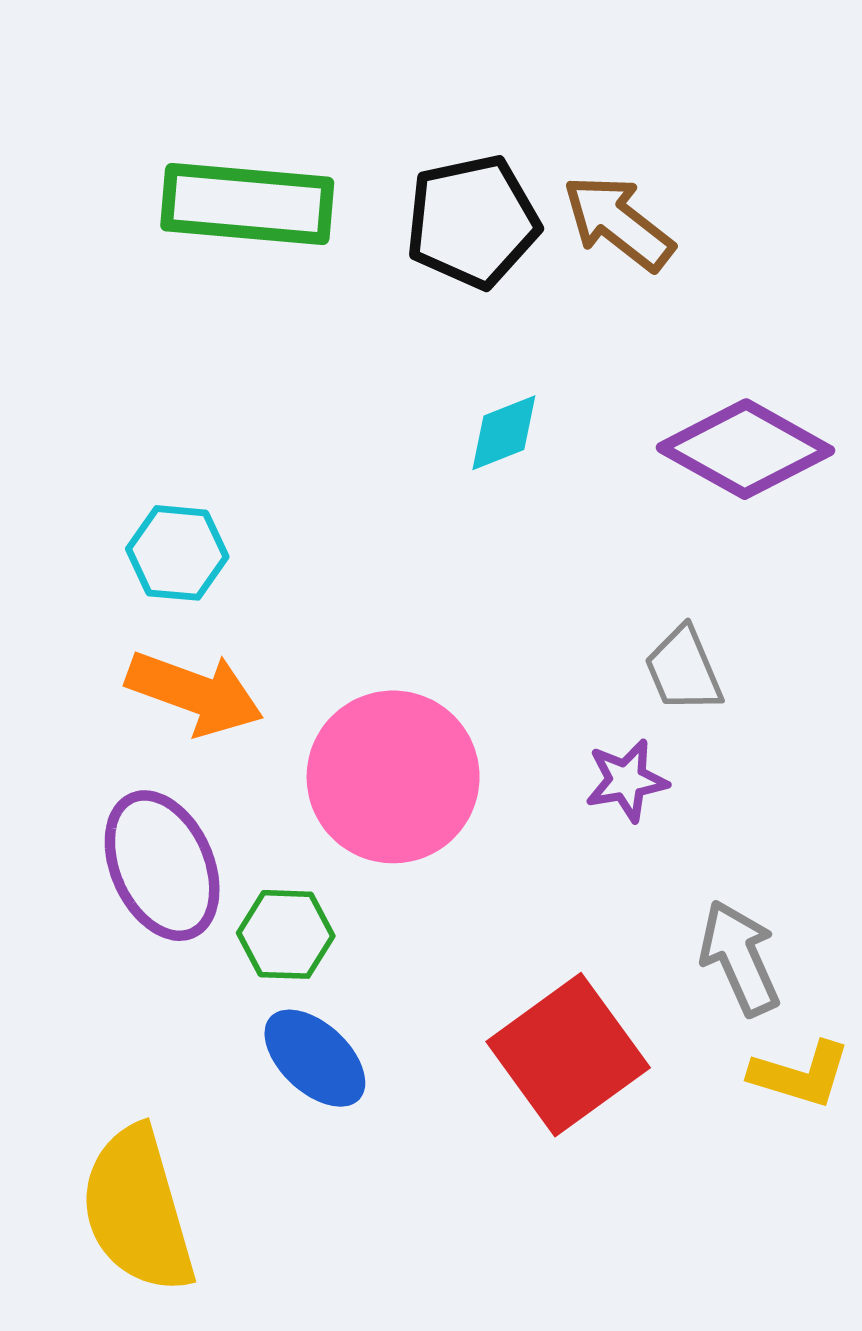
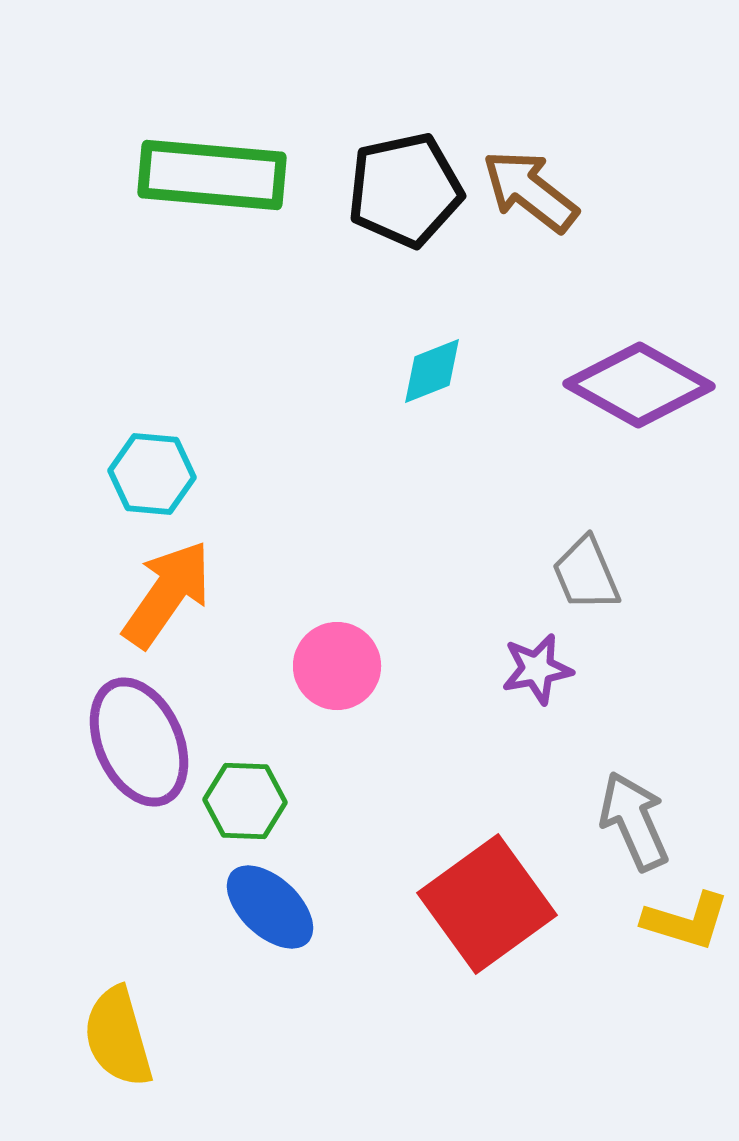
orange arrow: (195, 693) -> (167, 594), turned -75
pink circle: (393, 777) -> (337, 666), size x0.6
yellow semicircle: (138, 1210) -> (118, 1037), size x0.7

